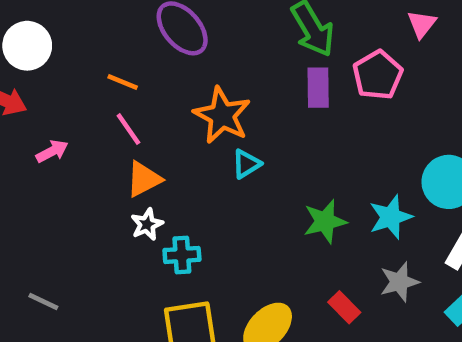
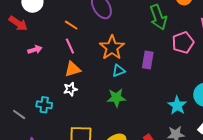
purple rectangle: (318, 88) -> (148, 60), moved
cyan star: (391, 217) -> (177, 105), turned -30
green star: (325, 221) -> (116, 98), moved
cyan cross: (182, 255) -> (44, 105), moved

